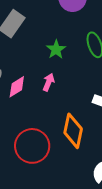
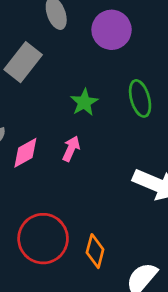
orange diamond: (73, 131) -> (95, 251), moved, size x0.7

